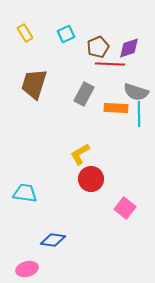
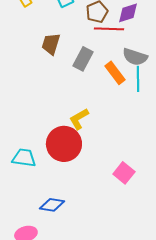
brown trapezoid: (34, 84) -> (51, 44), moved, size x0.7
orange rectangle: (116, 108) -> (115, 73), turned 50
red circle: (91, 179) -> (64, 144), moved, size x1.4

